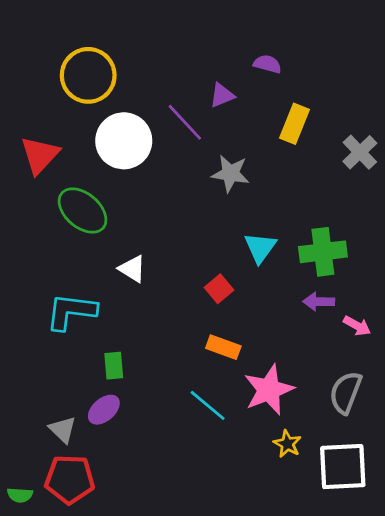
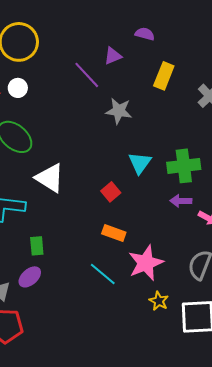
white circle: (124, 141) -> (18, 88), moved, size x0.5
white triangle: (132, 269) -> (50, 178), size x1.5

